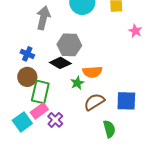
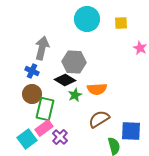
gray arrow: (43, 18) -> (42, 48), moved
green star: (77, 83) -> (75, 95), moved
blue square: (126, 101) -> (131, 131), moved

